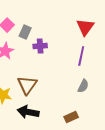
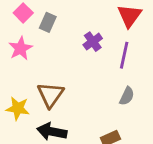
purple cross: (40, 46) -> (93, 42), moved, turned -32

